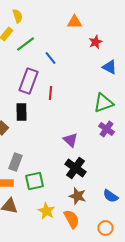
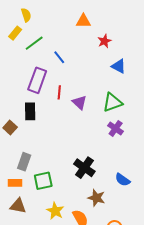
purple triangle: (70, 140) -> (79, 102), moved
brown star: (78, 196) -> (96, 198), moved
blue semicircle: (110, 196) -> (123, 180), moved

